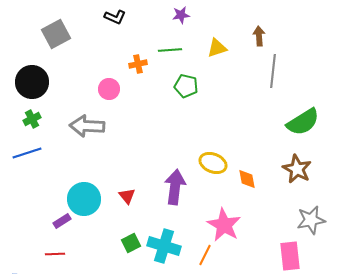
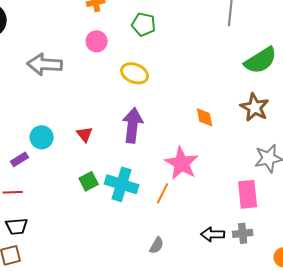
pink circle: (109, 89) -> (97, 41), moved
yellow ellipse: (213, 163) -> (135, 73), moved
cyan circle: (84, 199) -> (42, 137), size x0.7

